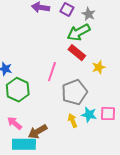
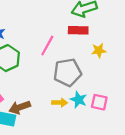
red rectangle: (77, 53) -> (78, 30), turned -48
yellow arrow: (73, 121) -> (60, 103), turned 104

